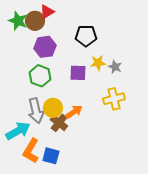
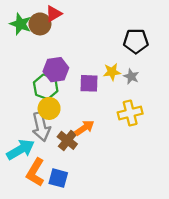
black pentagon: (86, 36) -> (136, 41), moved
purple hexagon: (45, 47) -> (56, 70), moved
yellow circle: (53, 108) -> (49, 108), moved

